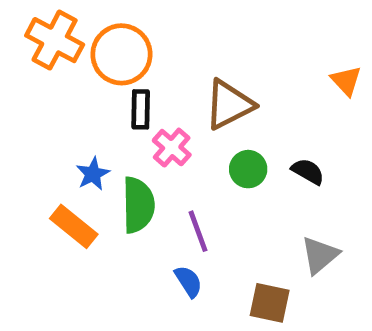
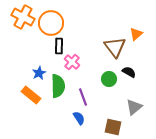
orange triangle: (346, 81) -> (136, 34), moved, turned 32
brown triangle: (229, 105) -> (115, 47), moved, turned -40
green circle: (248, 169) -> (109, 79), moved

